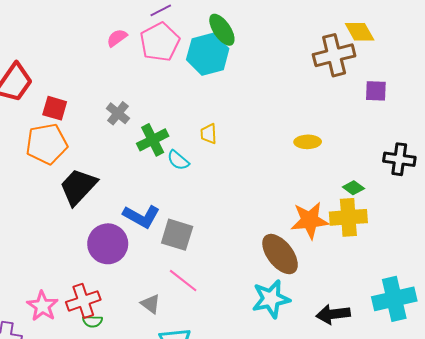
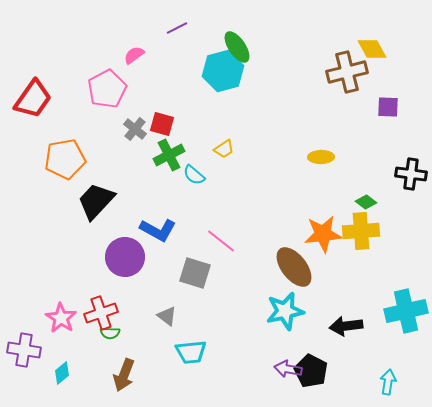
pink pentagon: (160, 42) -> (107, 89), moved
red square: (55, 108) -> (162, 124), moved
yellow trapezoid: (209, 134) -> (224, 149), turned -120
gray square: (177, 235) -> (195, 273), moved
pink line: (183, 281) -> (221, 241), moved

